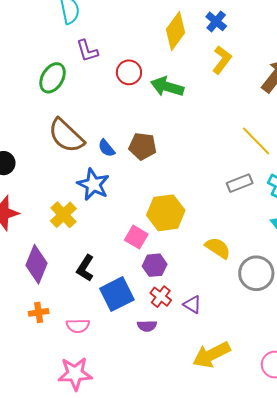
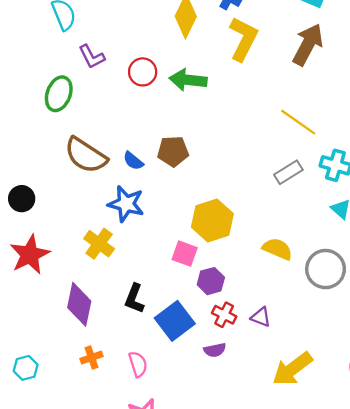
yellow L-shape: (222, 60) -> (243, 39), size x1.4
pink semicircle: (78, 326) -> (138, 364), turned -95

